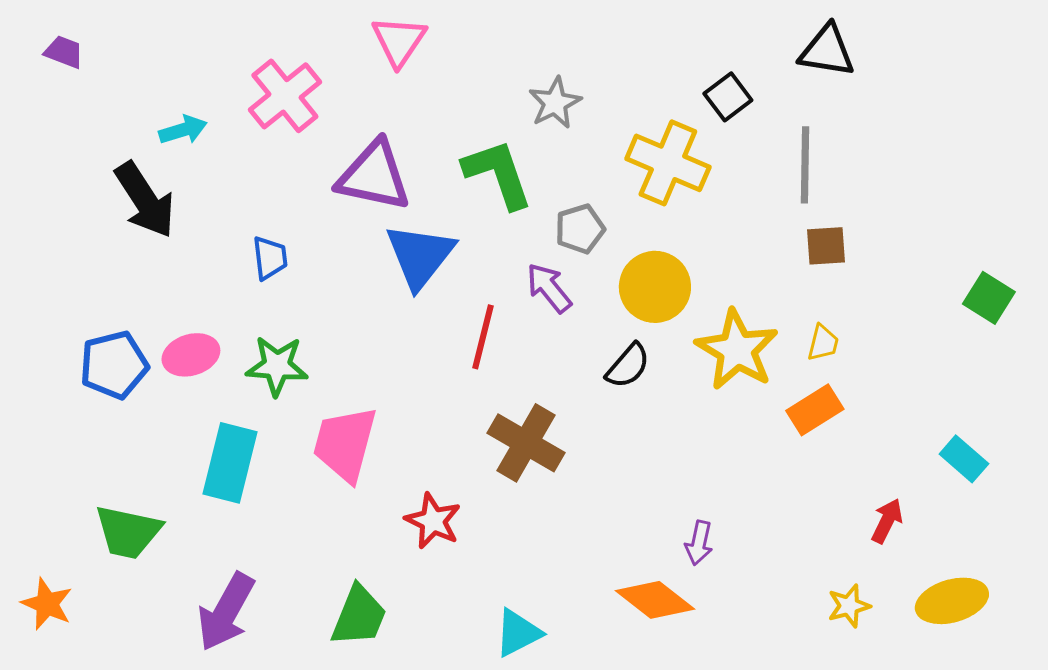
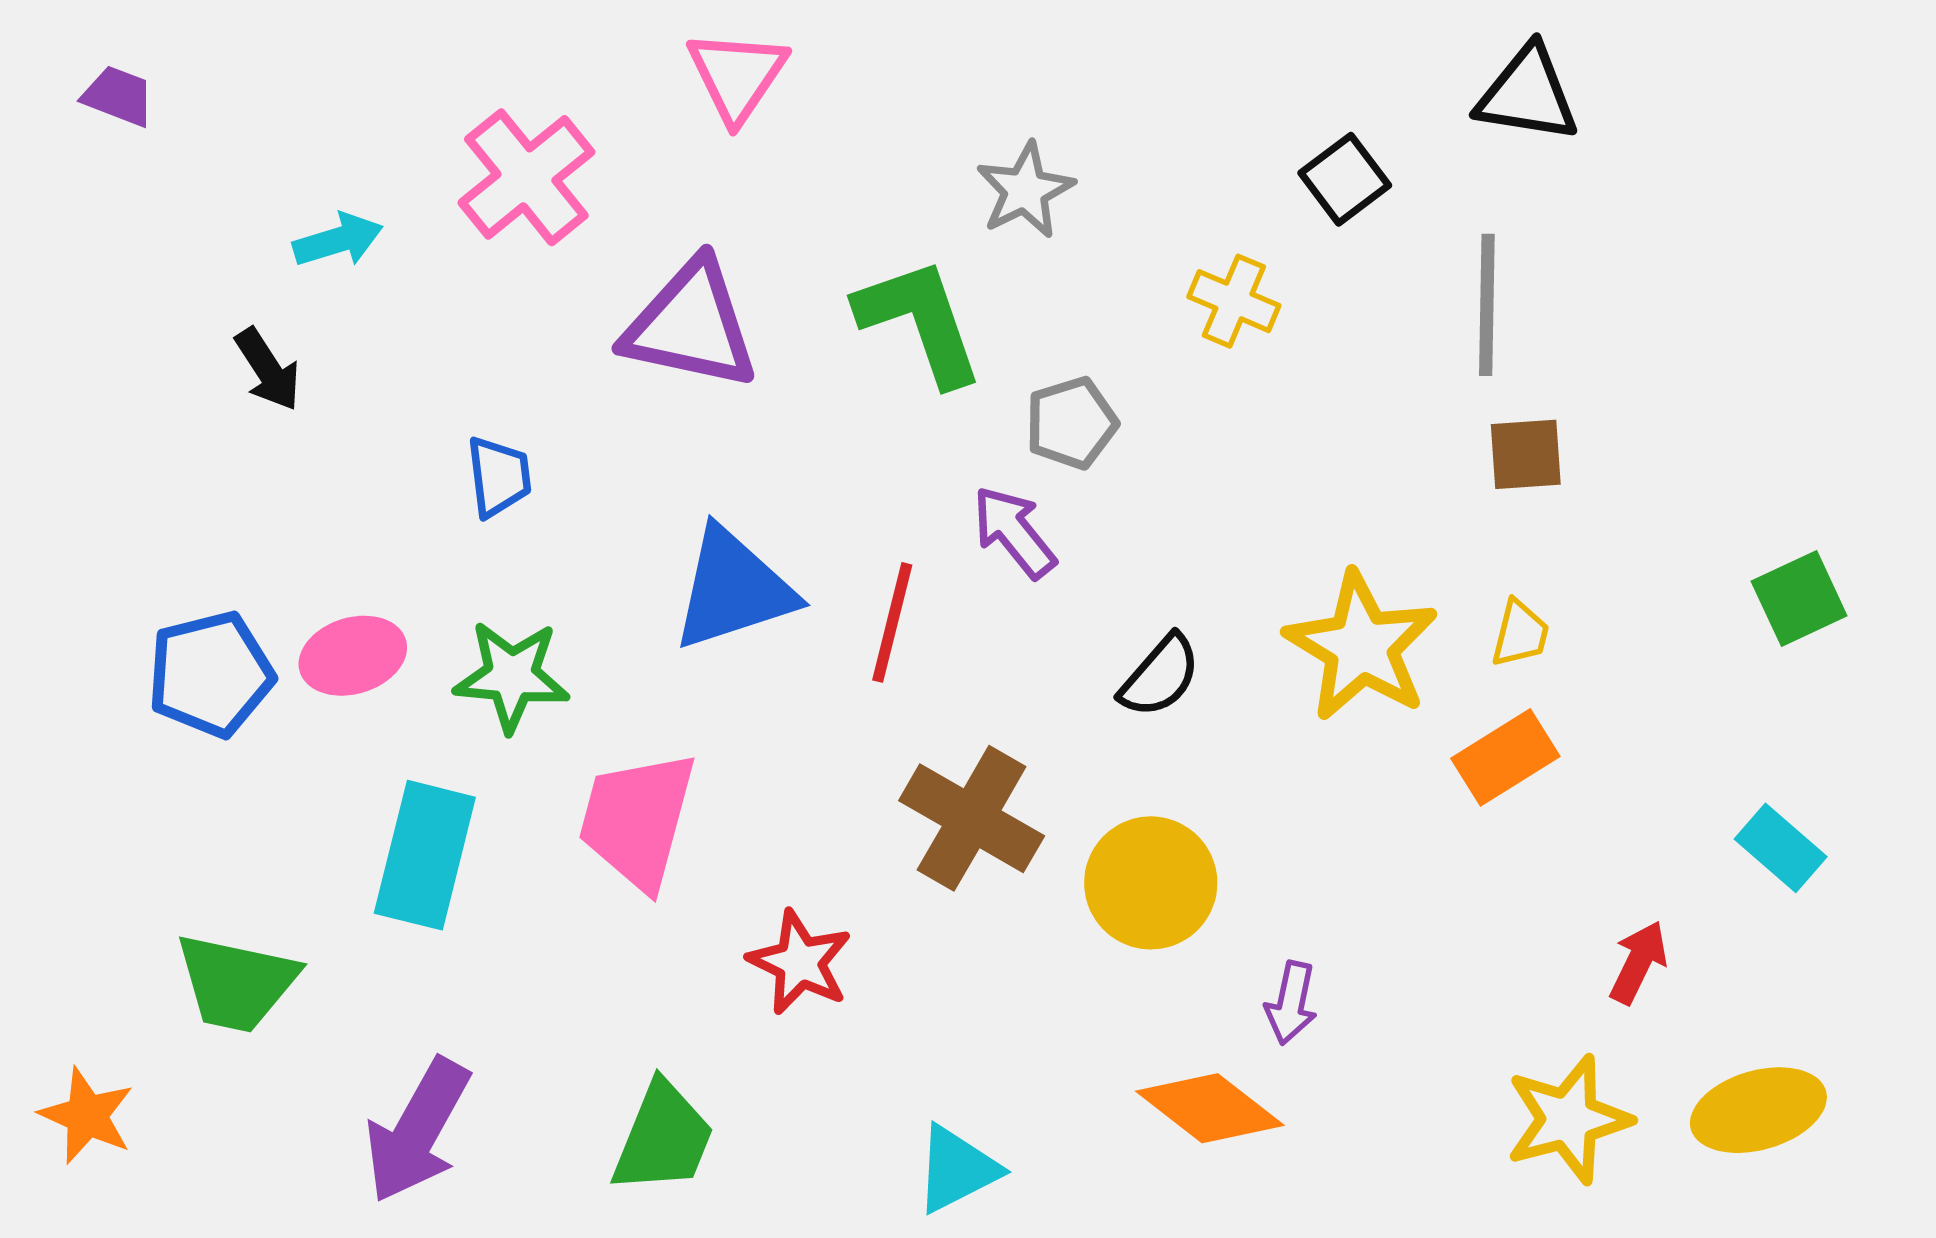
yellow cross: (668, 163) -> (1234, 301), size x0.6
black arrow: (145, 200) -> (268, 369), size x0.6
blue triangle: (420, 256) -> (733, 589), moved, turned 34
yellow circle: (655, 287) -> (1151, 883), moved
green square: (989, 298) -> (1799, 598), moved, turned 33
yellow star: (849, 606) -> (1568, 1119), size x1.6

